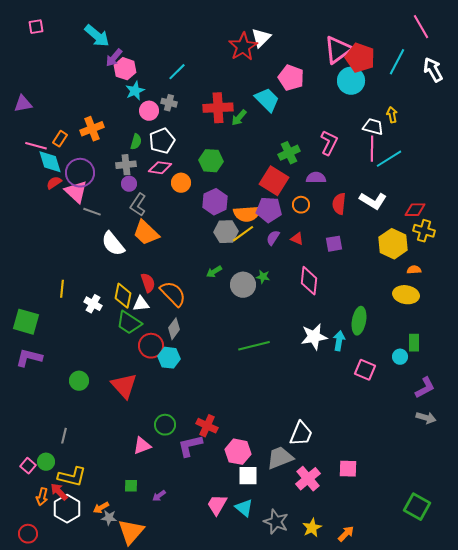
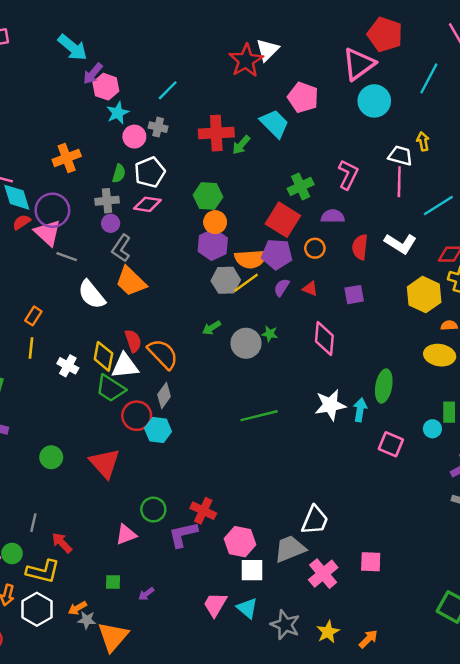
red pentagon: (360, 58) -> (385, 34), moved
orange rectangle: (60, 139) -> (33, 316), moved
cyan line: (389, 159) -> (438, 205), moved
orange circle: (181, 183) -> (215, 222), moved
white triangle: (141, 304) -> (125, 366), size x1.4
red arrow: (59, 492) -> (62, 543), moved

